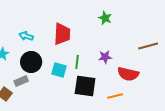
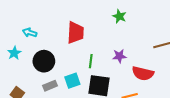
cyan arrow: (26, 36) -> (30, 33), moved
cyan square: (59, 70) -> (72, 81), moved, turned -35
gray rectangle: (21, 81) -> (50, 86), moved

